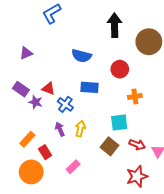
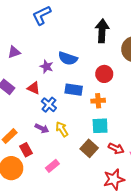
orange cross: (135, 96) -> (98, 101), moved
purple star: (36, 102) -> (47, 67), moved
purple arrow: (60, 129) -> (42, 128), turned 136
yellow arrow: (80, 129) -> (62, 129), turned -49

